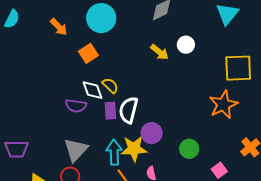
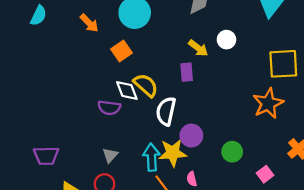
yellow semicircle: (110, 86) -> (146, 85), size x1.4
purple rectangle: (110, 111) -> (187, 72), moved
gray triangle: (76, 150) -> (110, 155), size x0.6

